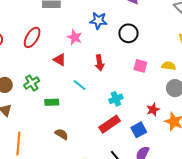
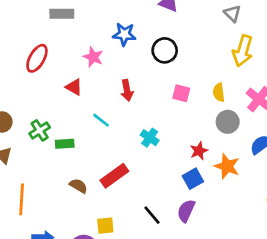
yellow semicircle: (169, 66) -> (219, 92), turned -104
green cross: (32, 83) -> (40, 130), moved
cyan cross: (116, 99) -> (150, 138), turned -32
red rectangle: (110, 124) -> (114, 176), moved
blue square: (139, 130) -> (193, 179), moved

